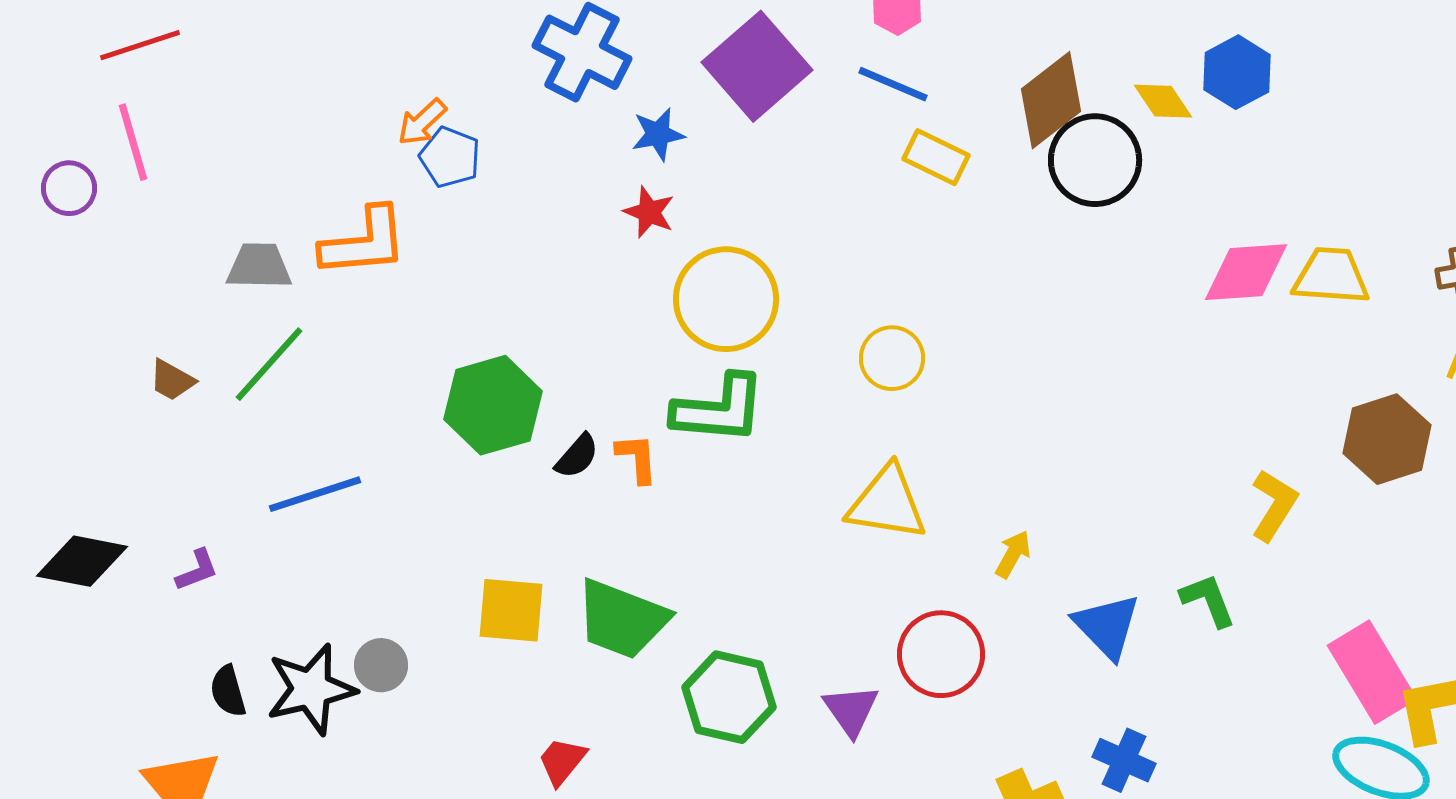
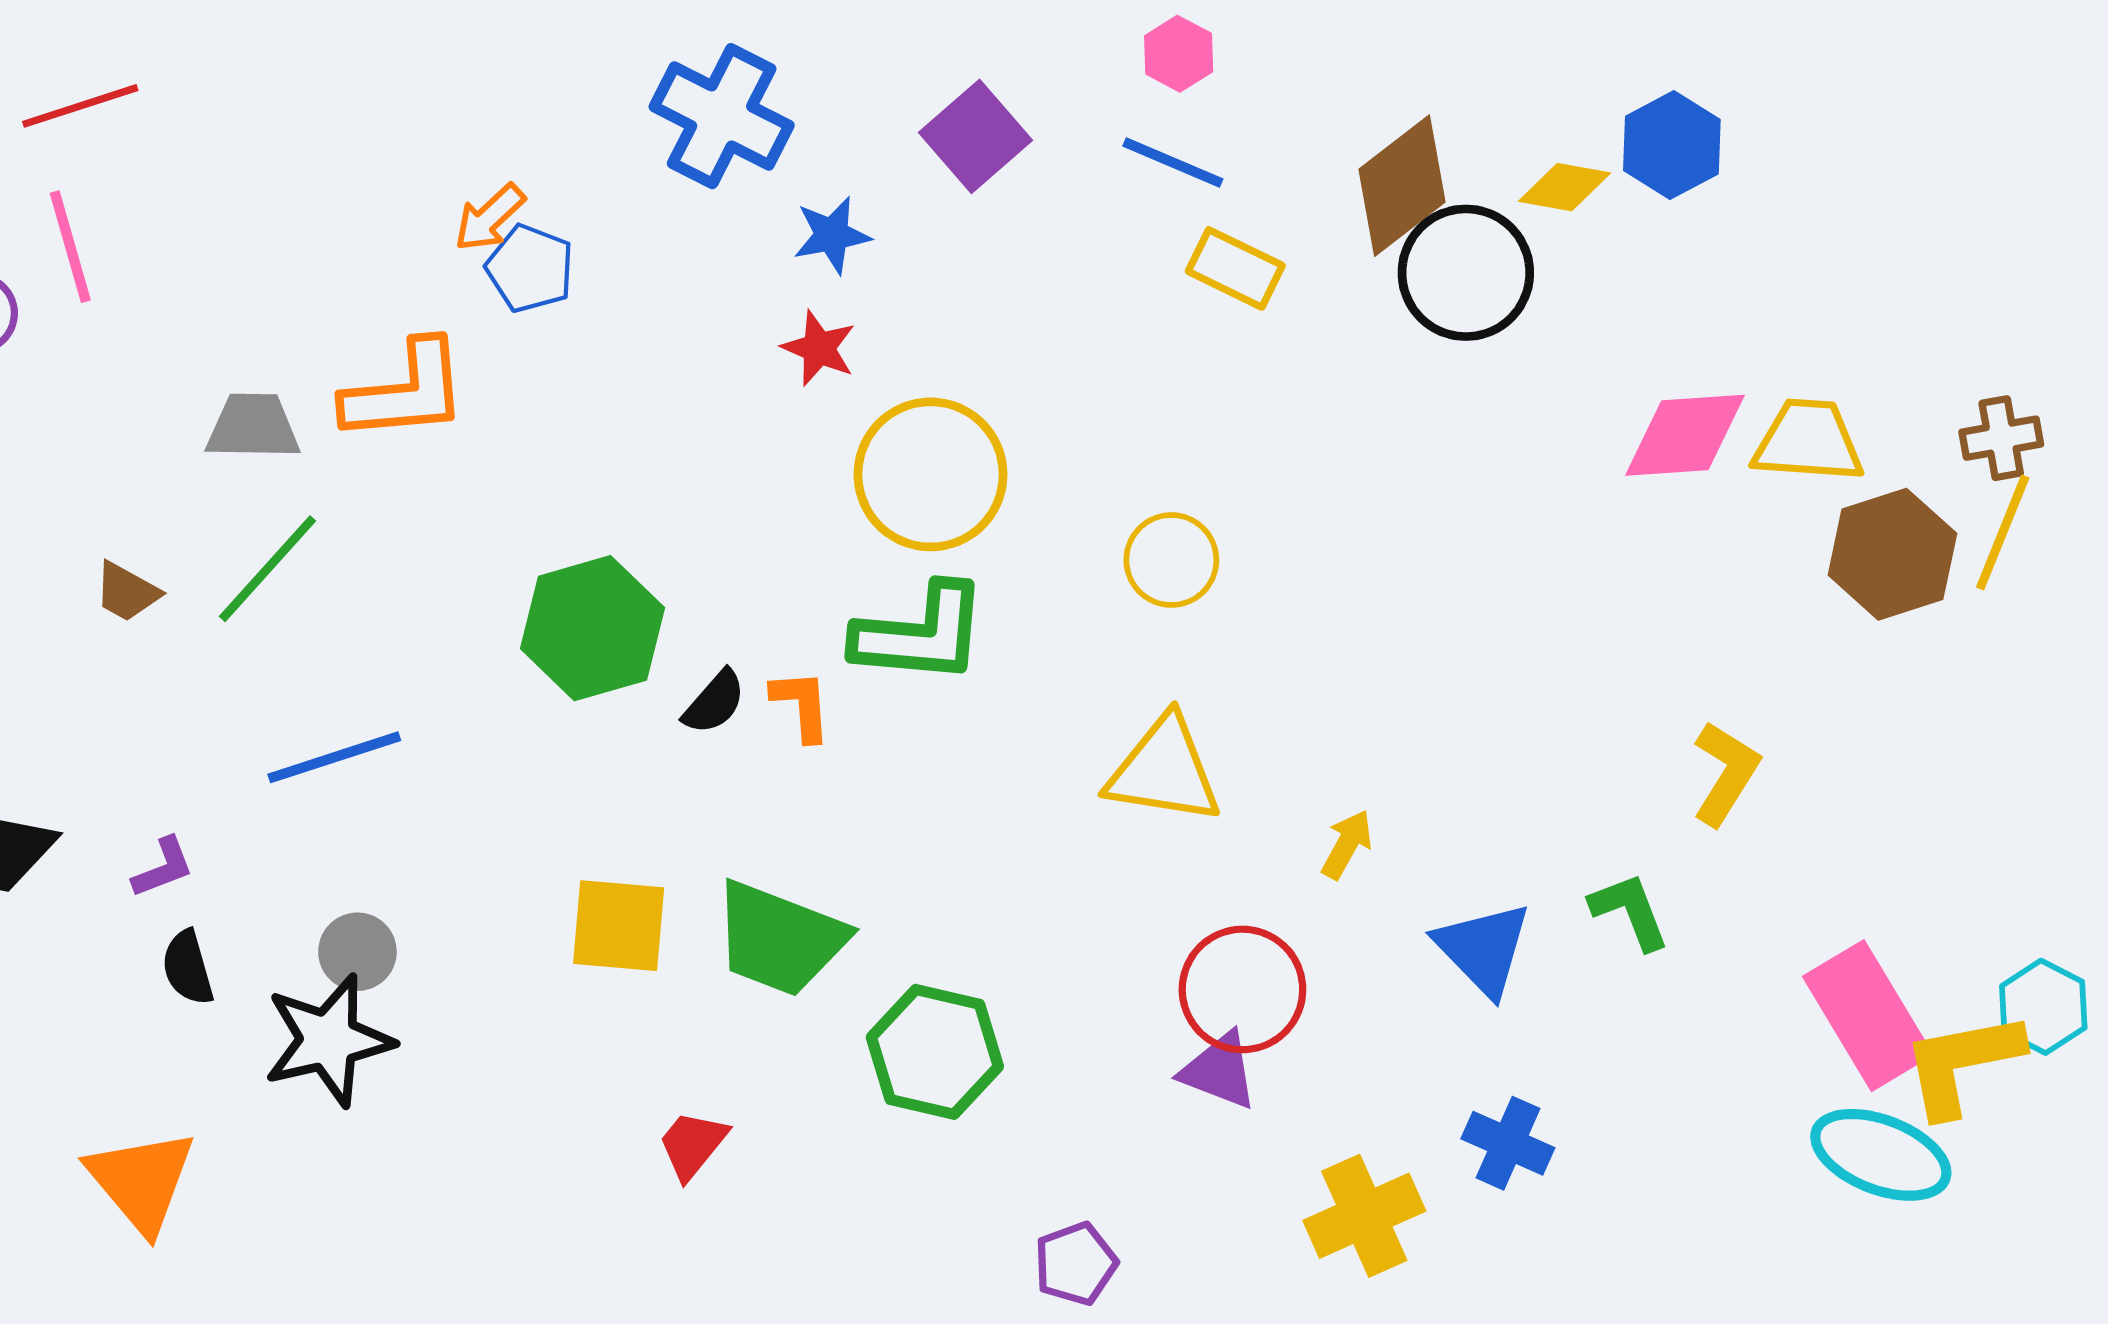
purple square: (757, 66) -> (975, 136), size x0.7
yellow diamond: (1163, 101) -> (1565, 187), turned -46
brown hexagon: (1387, 439) -> (1892, 554), moved
gray circle: (381, 665) -> (357, 952), moved
black semicircle: (228, 691) -> (188, 968), moved
purple triangle: (851, 710) -> (1219, 1071), moved, turned -34

